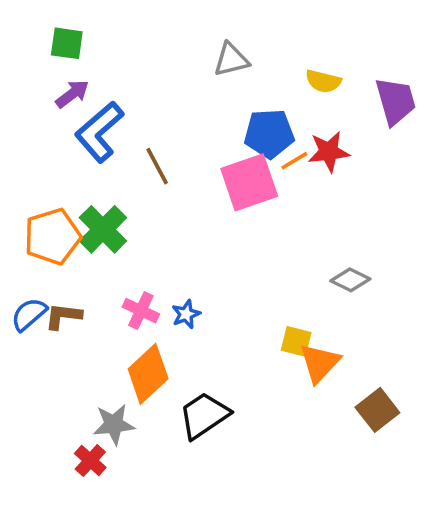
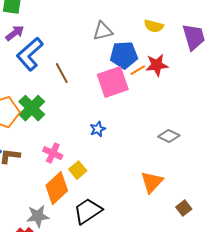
gray triangle: (231, 60) -> (103, 31), moved
blue star: (186, 314) -> (98, 129), moved
yellow square: (296, 341) -> (78, 170), moved, turned 36
brown square: (377, 410) -> (184, 208), size x0.7

